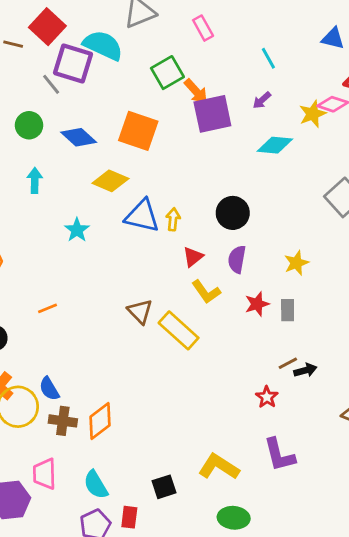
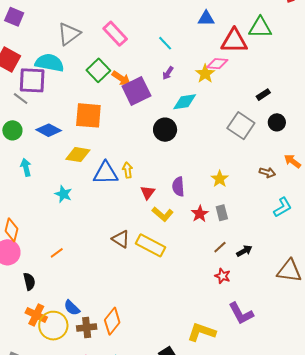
pink rectangle: (203, 28) -> (115, 34), size x1.4
black circle: (233, 213) -> (165, 130), moved
brown line: (288, 363) -> (220, 247), moved

